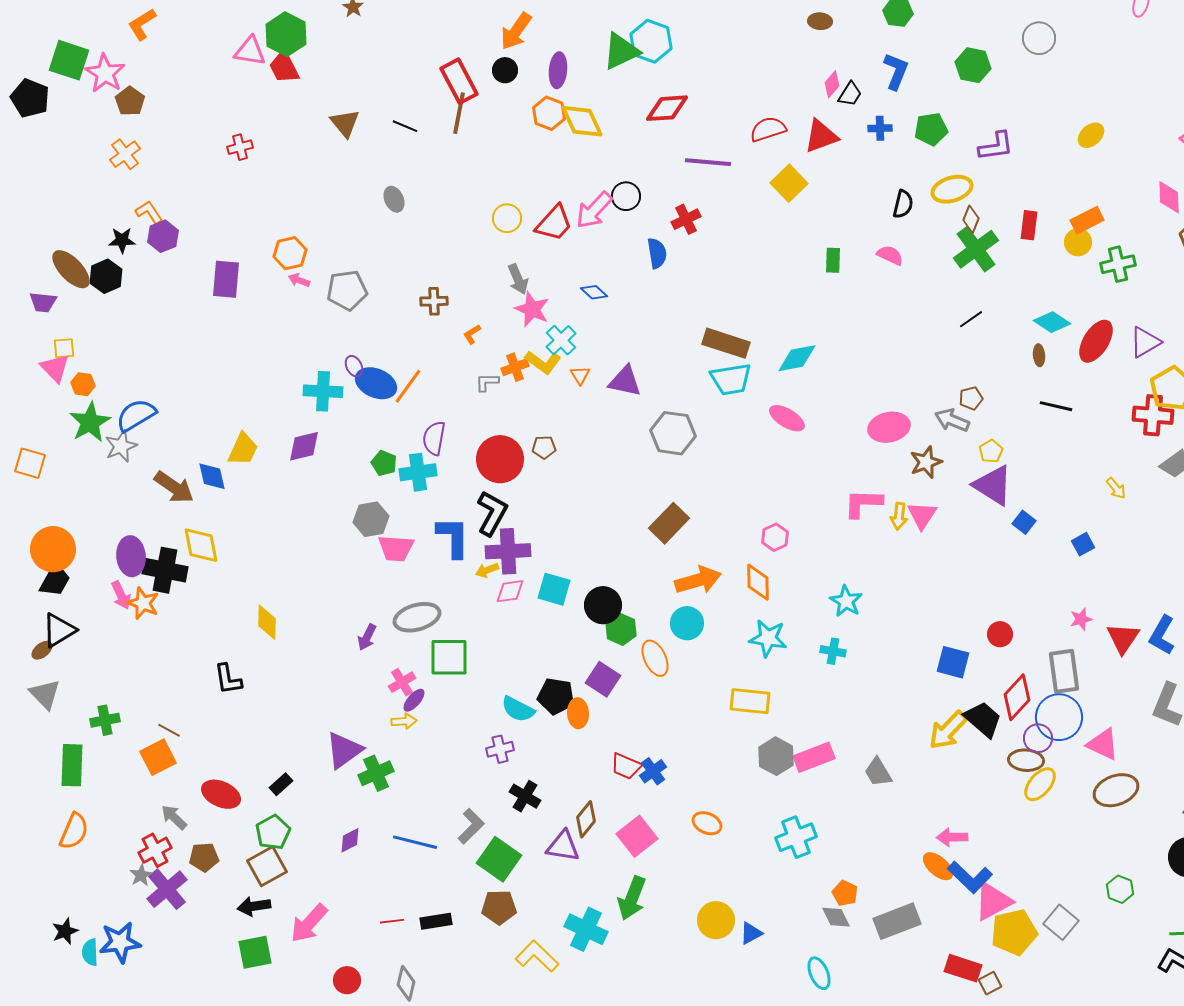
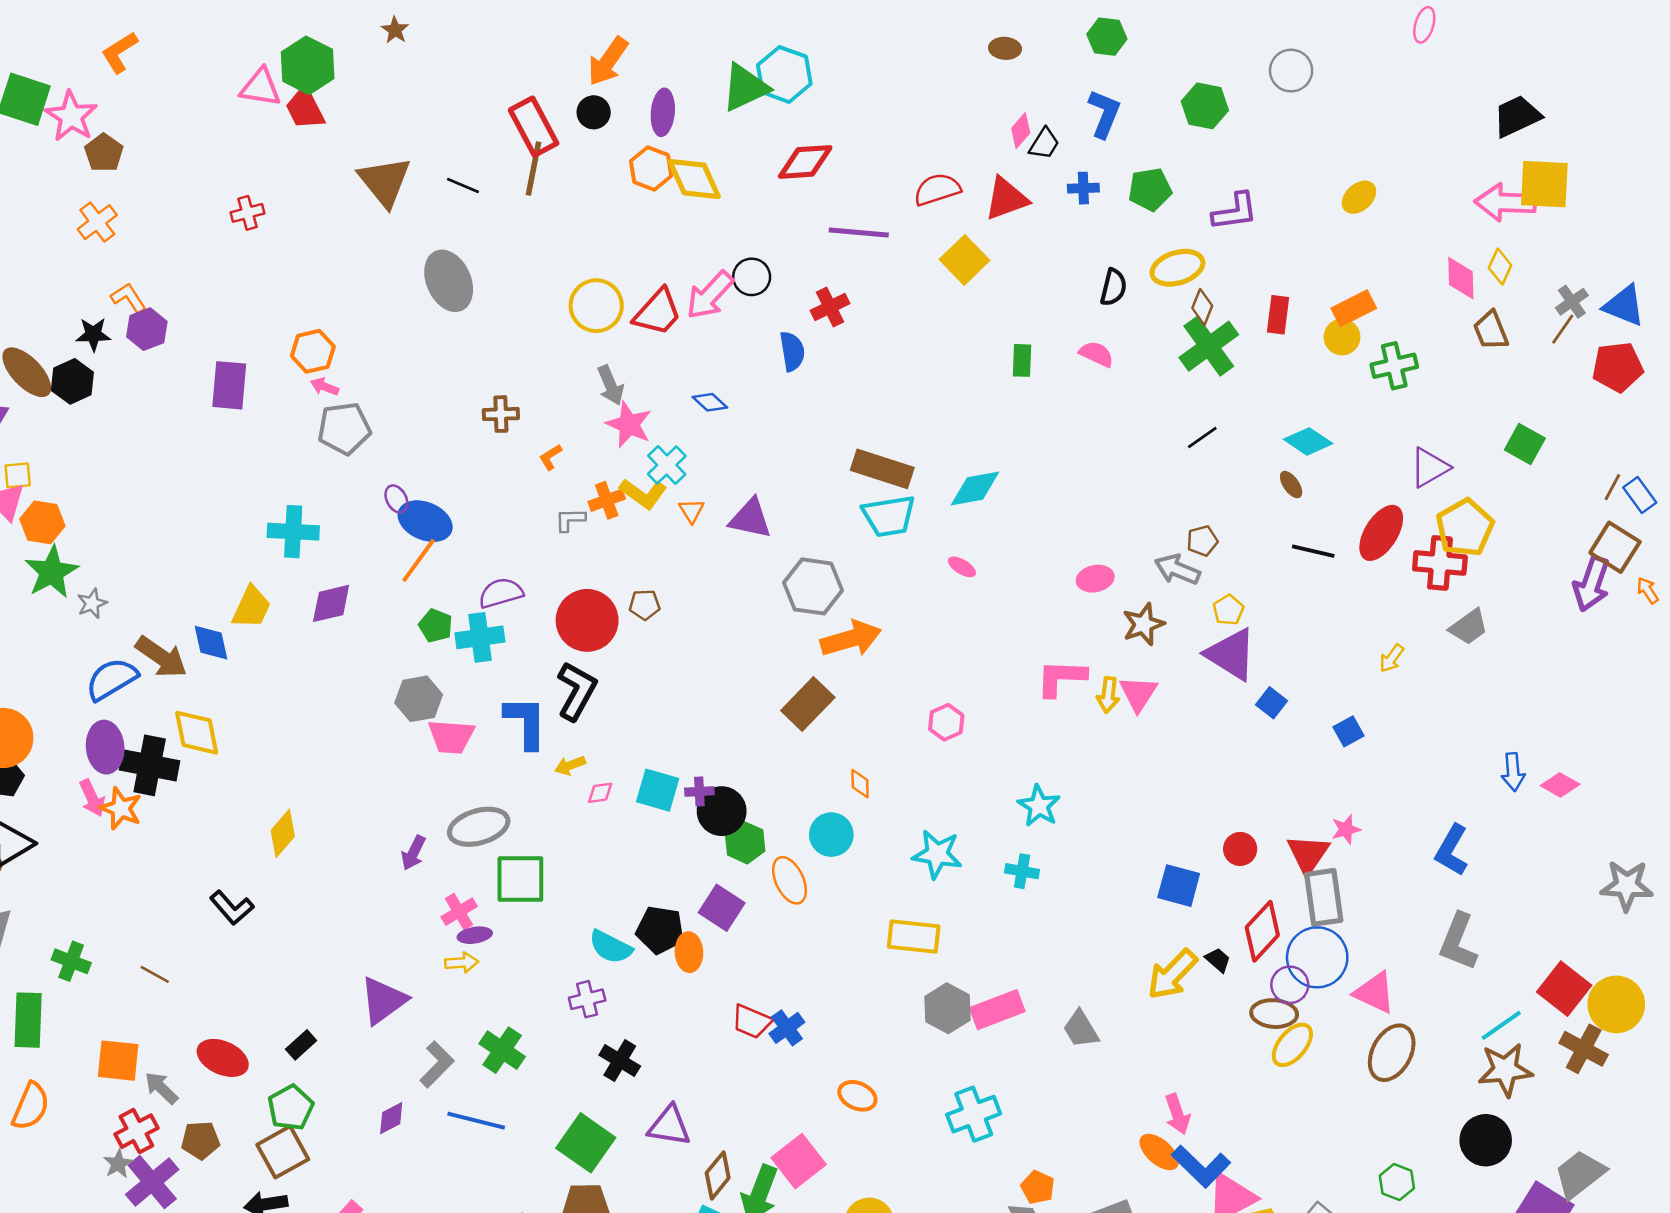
brown triangle: (345, 123) -> (385, 182), size x1.4
gray ellipse: (394, 199) -> (449, 281), size x1.8
yellow circle: (507, 218) -> (596, 306), size x1.4
gray pentagon: (347, 290) -> (344, 428), moved
red ellipse: (1096, 341) -> (1381, 533), moved
brown ellipse: (1039, 355) -> (1291, 485), turned -30
orange hexagon: (83, 384) -> (42, 522), size x1.4
orange line: (408, 386) -> (419, 560), moved
cyan cross: (323, 391) -> (293, 532), moved
blue semicircle: (136, 415) -> (112, 679), moved
pink ellipse: (787, 418) -> (962, 567), size x0.6
pink ellipse: (889, 427) -> (1095, 579), size x0.7
purple semicircle: (434, 438) -> (501, 593), turned 64
gray star: (121, 446) -> (92, 603), size x0.7
yellow arrow: (1116, 488) -> (1392, 658), turned 75
purple cross: (508, 551) -> (699, 791), moved, size x0.5
orange arrow: (698, 580) -> (851, 639), moved
orange diamond: (758, 582) -> (860, 784), moved, size x0.6
pink diamond: (510, 591) -> (600, 793), size x0.7
yellow diamond: (267, 622) -> (283, 833), turned 39
red triangle: (1123, 638) -> (1308, 854), moved
black L-shape: (228, 679) -> (232, 908), turned -32
purple ellipse: (414, 700) -> (475, 935), turned 40
black trapezoid: (983, 719) -> (1218, 960), size x0.5
green cross: (105, 720) -> (71, 961), turned 32
orange square: (158, 757) -> (118, 1061), moved, turned 33
green cross: (376, 773) -> (502, 1050), moved, turned -32
brown ellipse: (1116, 790) -> (1392, 1053), turned -42
brown diamond: (586, 819) -> (718, 1175), moved
gray L-shape: (471, 826) -> (437, 1064), moved
pink square: (637, 836) -> (799, 1161), moved
pink arrow: (952, 837) -> (1177, 1114), turned -108

